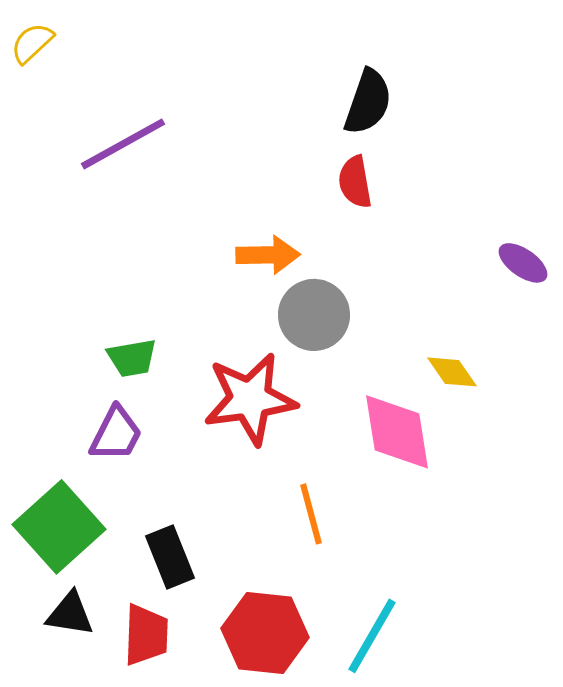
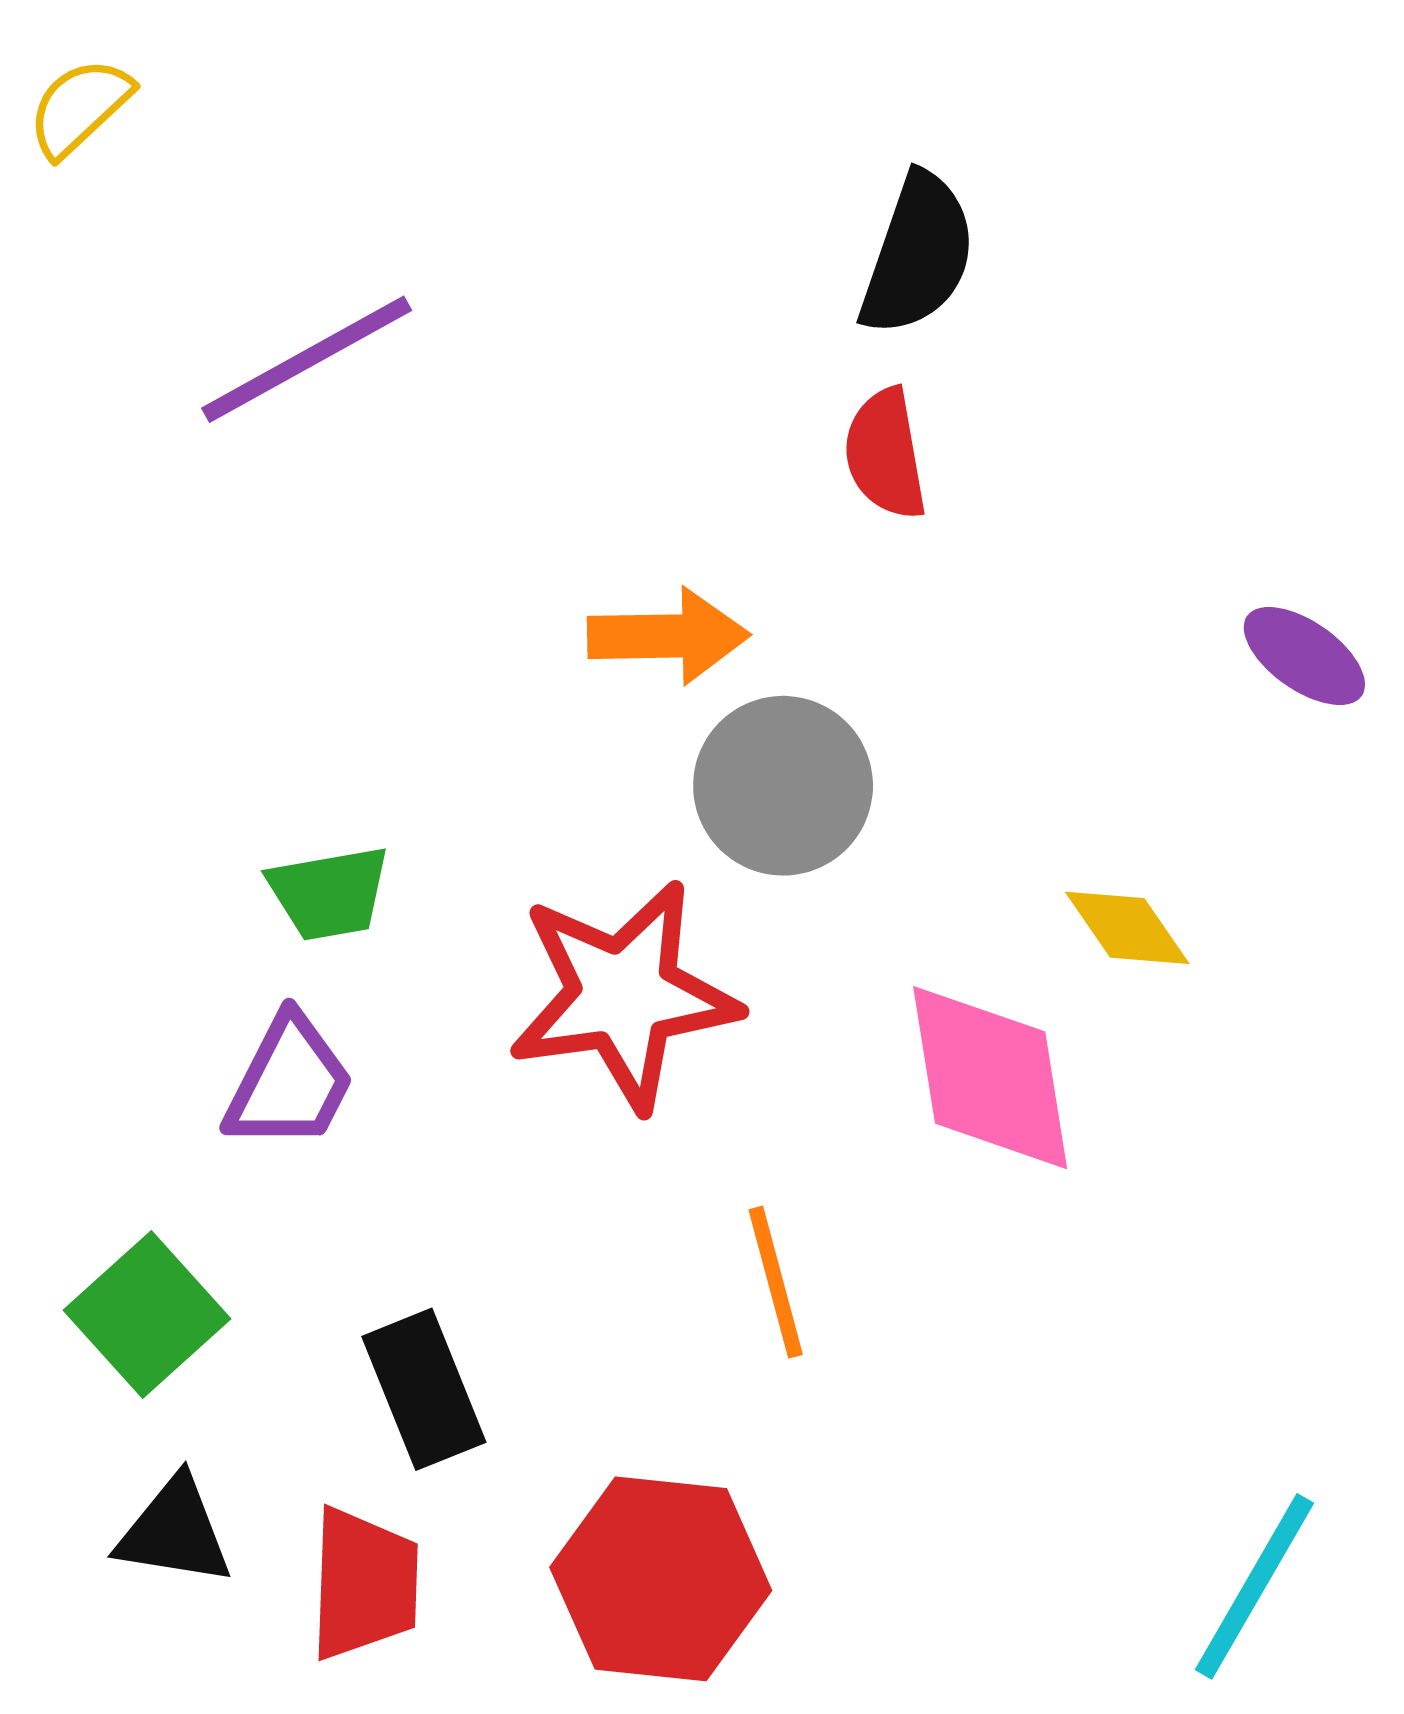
green square: (59, 527) -> (147, 1315), size x0.7
cyan line: (372, 636) -> (1254, 1586), moved

